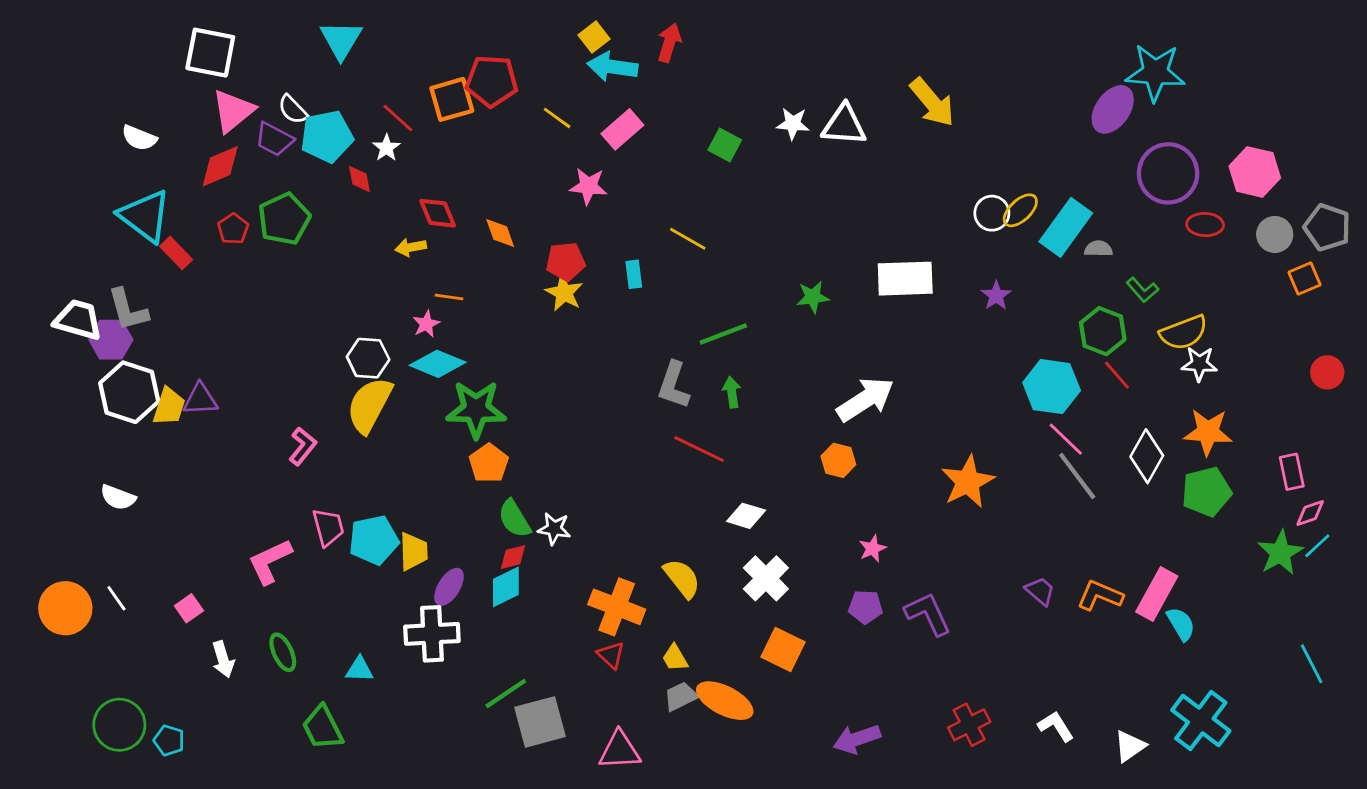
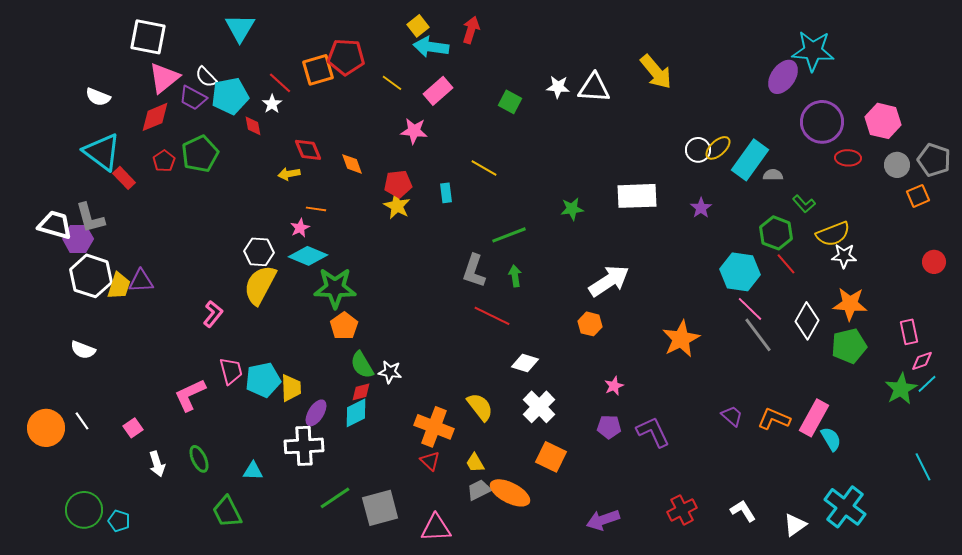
green line: (506, 693) -> (335, 498), moved

